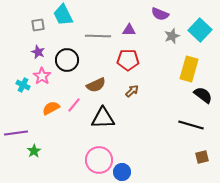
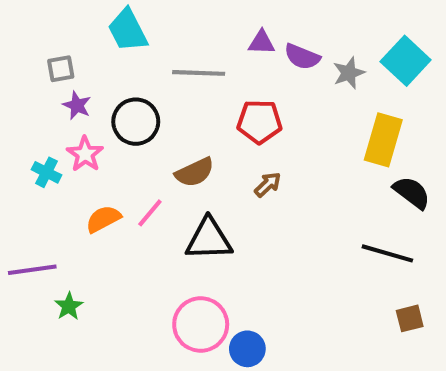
purple semicircle: (160, 14) -> (302, 57), moved
gray square: (38, 25) -> (61, 69), moved
purple triangle: (129, 30) -> (262, 42), moved

